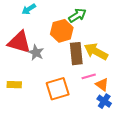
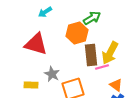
yellow arrow: (96, 52) -> (110, 53), turned -90
gray star: (36, 53) -> (52, 74), moved
pink line: (89, 76) -> (102, 67), moved

